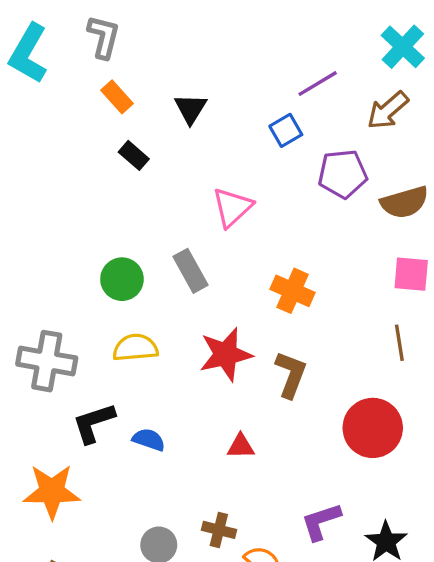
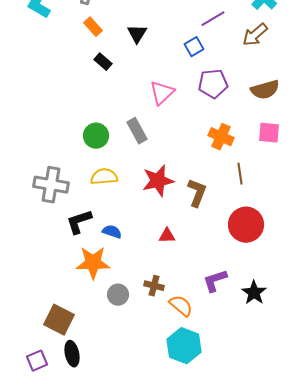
purple pentagon: (343, 174) -> (213, 84), moved
orange cross: (292, 291) -> (221, 137), moved
brown line: (399, 343) -> (240, 174), moved
orange star: (52, 491) -> (93, 263), moved

